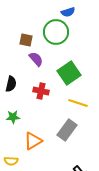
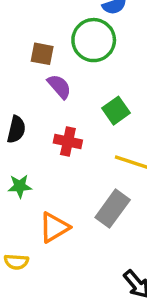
green square: (69, 73) -> (116, 111), size x0.7

